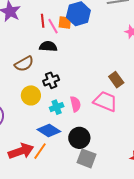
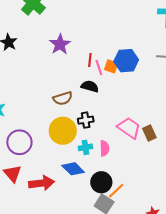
yellow circle: (31, 95) -> (63, 131), size x1.4
pink trapezoid: (105, 101) -> (129, 128), moved
orange line: (40, 151) -> (116, 191), moved

